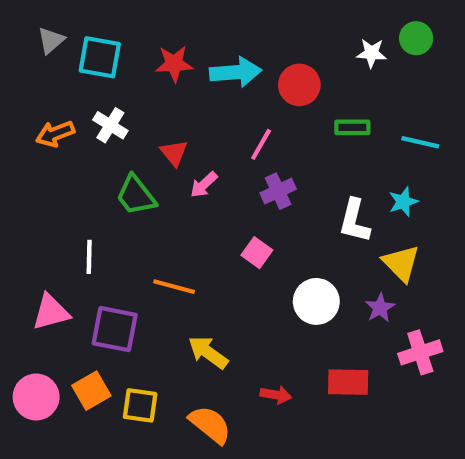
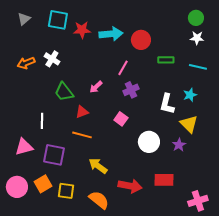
white star: (371, 53) -> (197, 38), moved
cyan square: (100, 57) -> (58, 20), moved
red triangle: (174, 153) -> (82, 112), moved, turned 48
pink cross: (420, 352) -> (198, 201), moved
red arrow: (276, 395) -> (130, 186), size x1.6

